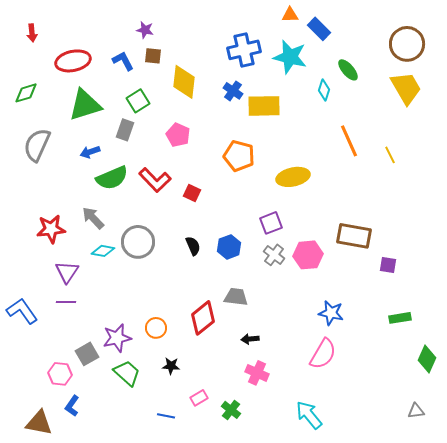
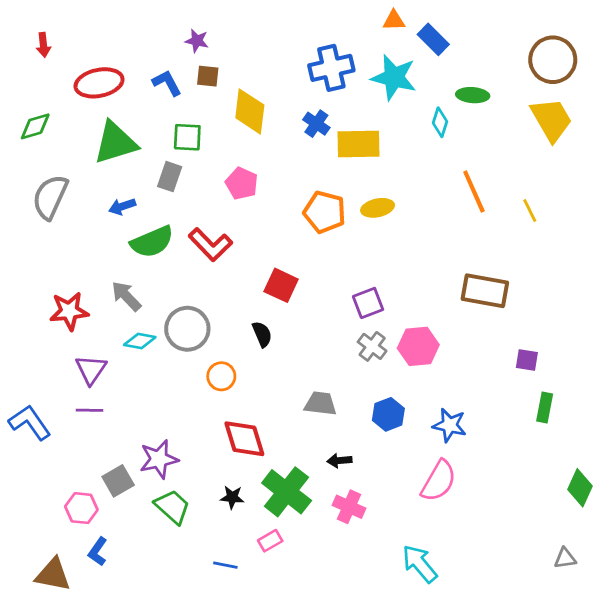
green ellipse: (348, 70) -> (473, 95), turned -45
green square: (138, 101) -> (187, 137), turned 35
yellow ellipse: (293, 177) -> (378, 208), moved, size x0.7
red square: (192, 193) -> (281, 285), moved, size x1.4
brown rectangle: (354, 236) -> (485, 291), moved
blue hexagon: (229, 247) -> (388, 414), moved
red diamond: (203, 318) -> (244, 439), moved, turned -68
green rectangle: (400, 318) -> (545, 408), moved, turned -70
orange circle: (156, 328) -> (221, 376), moved
green cross: (231, 410) -> (287, 492), moved, size x1.8

